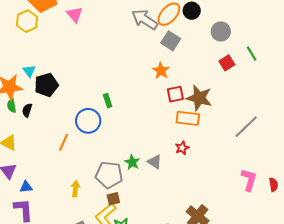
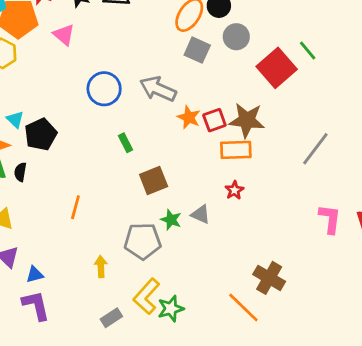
gray arrow: (145, 19) -> (158, 89), moved
gray circle: (221, 32) -> (236, 37), moved
red square: (227, 63) -> (277, 68), size x1.8
orange star: (161, 71) -> (189, 117), moved
blue circle: (88, 121) -> (104, 89), moved
brown square: (113, 199) -> (154, 181), moved, size x1.5

